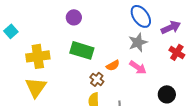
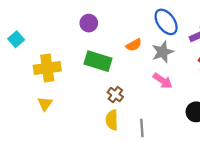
orange semicircle: (113, 65) -> (134, 45), moved
yellow triangle: (36, 87) -> (45, 104), size x0.6

